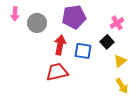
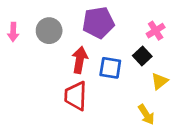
pink arrow: (15, 14) -> (13, 32), moved
red trapezoid: (57, 72) -> (76, 96), turned -75
yellow arrow: (122, 86) -> (146, 114), moved

